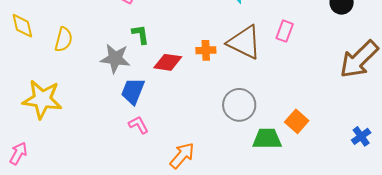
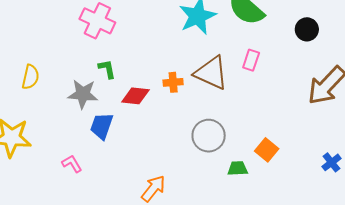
pink L-shape: (138, 125) -> (72, 164), moved
green trapezoid: (267, 139) -> (238, 168), size x0.7

